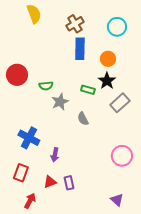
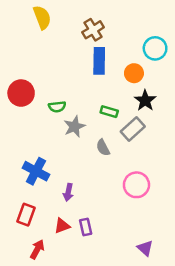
cyan circle: (117, 27) -> (155, 48), moved
black star: (107, 81) -> (145, 100), moved
gray rectangle: (120, 103) -> (133, 129), moved
pink circle: (122, 156) -> (136, 185), moved

